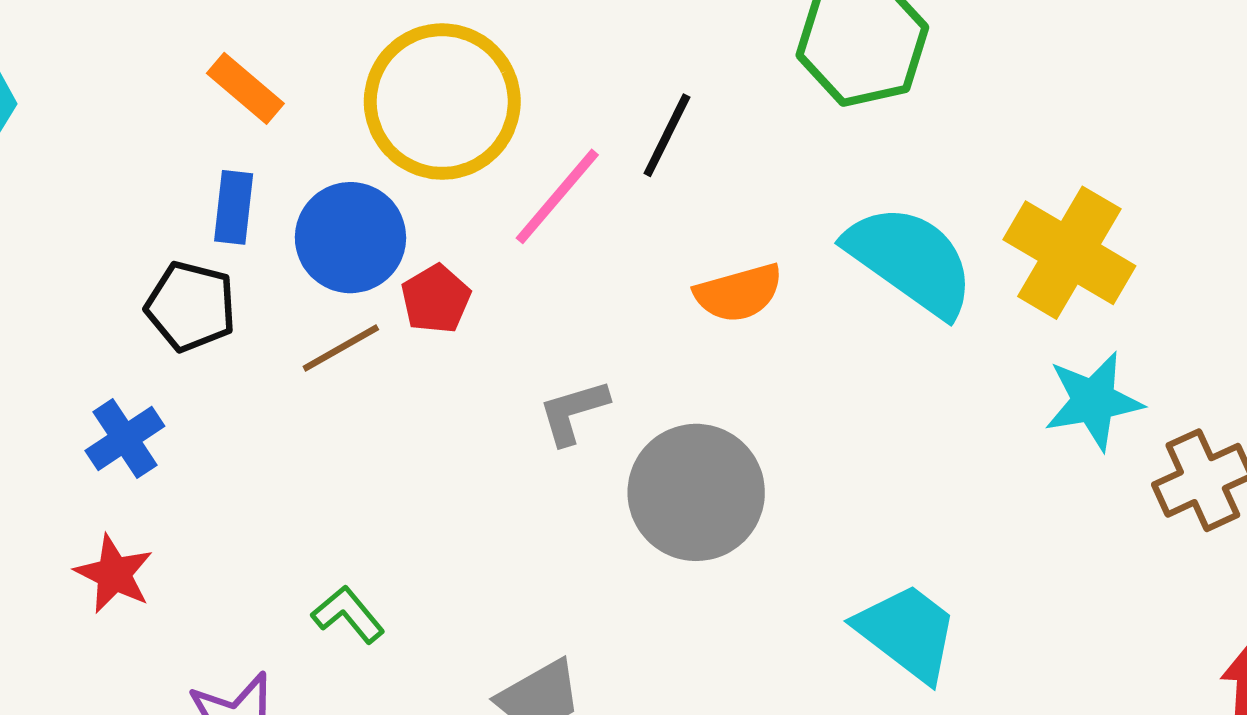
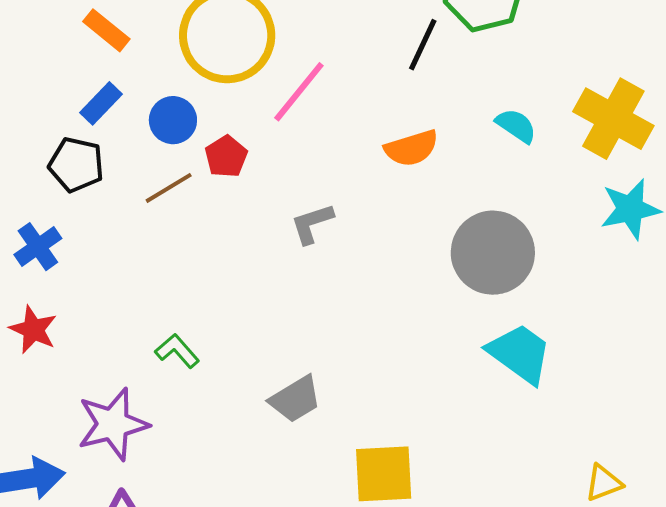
black line: (667, 135) -> (423, 45), moved
blue rectangle: (234, 207) -> (101, 103), turned 39
blue circle: (350, 238) -> (173, 120), size x0.7
cyan semicircle: (910, 260) -> (516, 126), size x0.5
gray circle: (696, 492) -> (493, 253), moved

